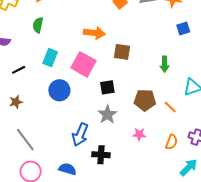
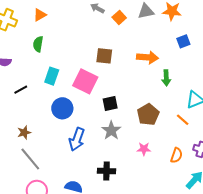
orange arrow: (94, 33) -> (148, 57), moved
brown square: (122, 52) -> (104, 56), moved
brown pentagon: (145, 100) -> (148, 114), turned -30
brown star: (16, 102) -> (24, 132), moved
orange line: (170, 107) -> (183, 120), moved
blue arrow: (80, 135) -> (77, 139), moved

